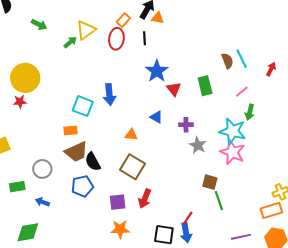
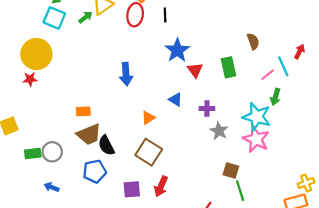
cyan line: (242, 59) -> (283, 66), moved
cyan square: (83, 106) -> (54, 18), moved
orange triangle: (131, 135) -> (148, 118), turned -40
green rectangle: (17, 187) -> (33, 153), moved

